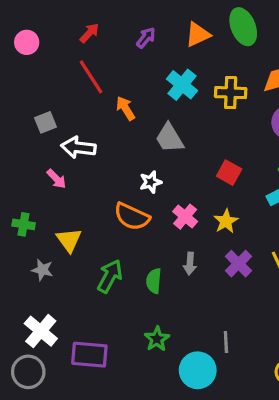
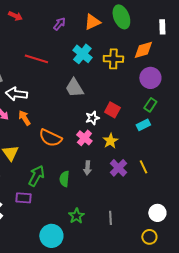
red arrow: (89, 33) -> (15, 16), moved, turned 72
red line: (91, 77) -> (36, 59), moved, turned -40
orange arrow: (126, 108) -> (24, 118), moved
white star: (151, 182) -> (92, 118), moved
green star: (157, 339) -> (76, 216), moved
purple rectangle: (89, 355) -> (23, 198), moved, size x0.7
cyan circle: (198, 370) -> (51, 236), moved

